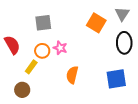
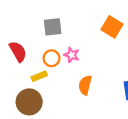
yellow rectangle: (31, 67) -> (39, 76), turned 32
brown circle: (22, 90) -> (29, 102), size x1.5

